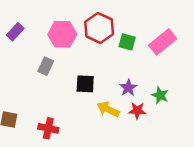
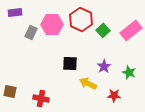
purple rectangle: (15, 32) -> (15, 12), moved, turned 40
green square: (127, 42) -> (103, 30), turned 32
gray rectangle: (46, 66) -> (31, 32), moved
red star: (137, 111) -> (114, 95), moved

